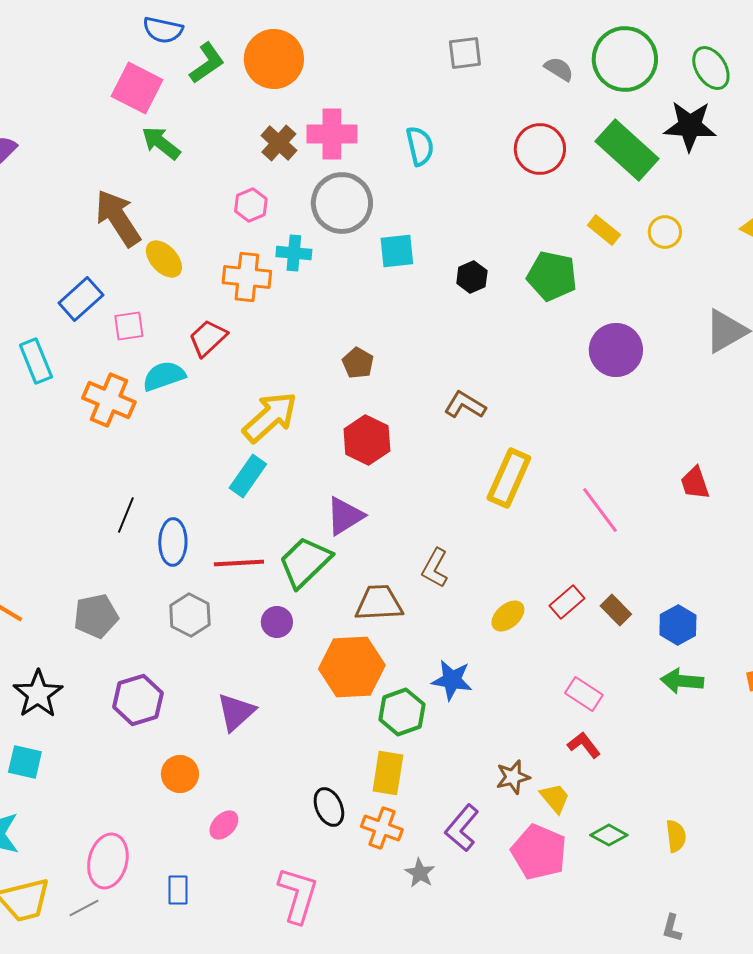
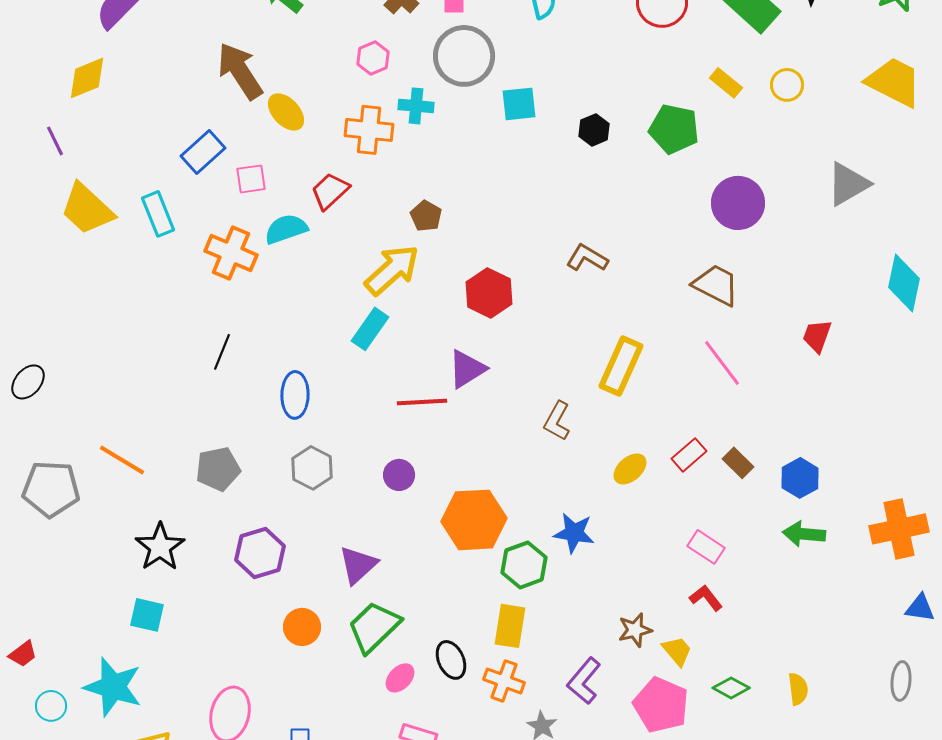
brown pentagon: (358, 363) -> (426, 216), moved
yellow rectangle: (509, 478) -> (621, 366), moved
red trapezoid: (695, 483) -> (817, 336), turned 39
black line: (126, 515) -> (222, 352), moved
green trapezoid: (305, 562) -> (374, 627), moved
red line: (239, 563) -> (422, 402), moved
brown trapezoid: (379, 603) -> (716, 285), moved, turned 30
pink ellipse: (224, 825) -> (400, 678), moved

